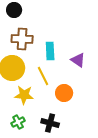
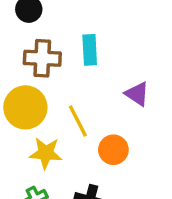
cyan rectangle: (50, 51) -> (90, 50), moved

